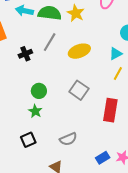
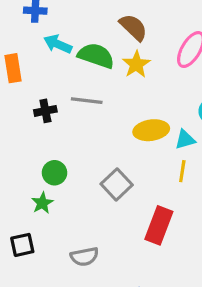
gray line: (50, 42) -> (87, 101), turned 54
yellow ellipse: (79, 51) -> (151, 130), moved
yellow line: (118, 73) -> (182, 171), turned -32

